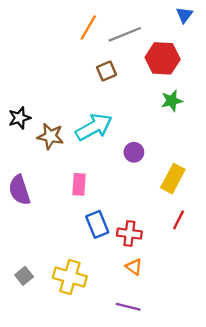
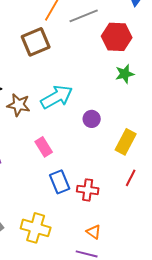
brown square: (106, 71) -> (36, 42), moved, size x1.6
pink rectangle: (79, 184) -> (44, 147), turned -36
orange triangle: (134, 267) -> (94, 232), moved

